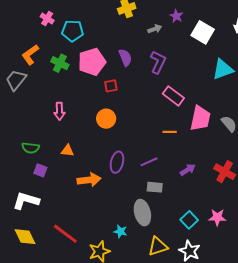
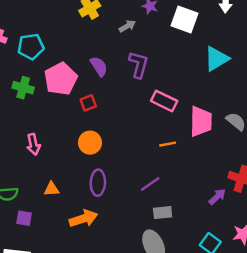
purple ellipse: (117, 162) -> (98, 183), moved
purple arrow: (188, 170) -> (217, 197), moved

